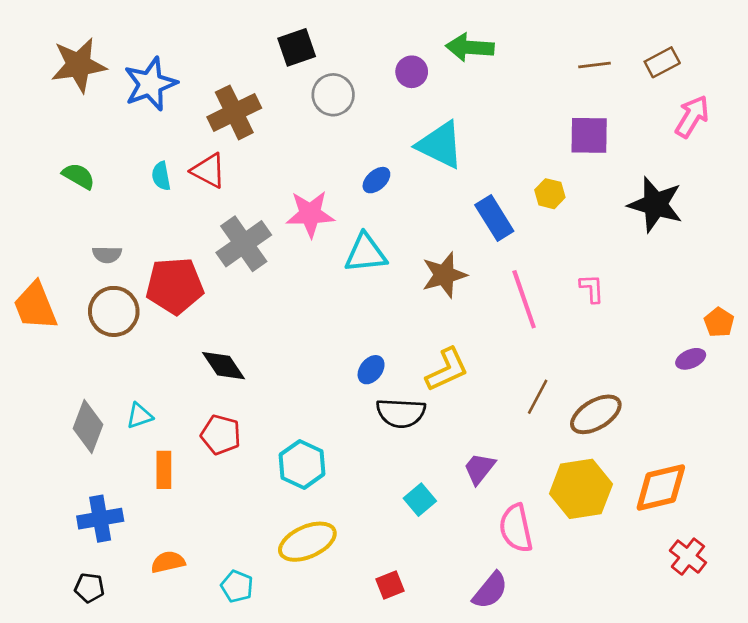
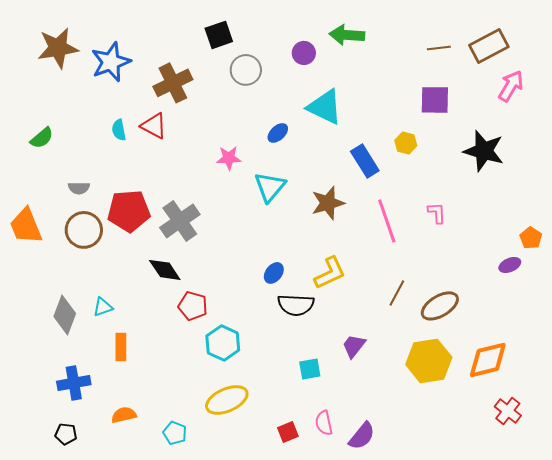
brown rectangle: (662, 62) -> (489, 46), size x1.5
green semicircle: (79, 176) -> (42, 138), moved, turned 110
pink star: (310, 214) -> (229, 158), size x0.7
gray cross: (244, 244) -> (180, 221), moved
cyan triangle: (366, 253) -> (270, 187), turned -44
red pentagon: (221, 435) -> (193, 306), moved
cyan square: (420, 500) -> (310, 369), turned 30
pink semicircle: (516, 528) -> (324, 423), moved, size x0.7

